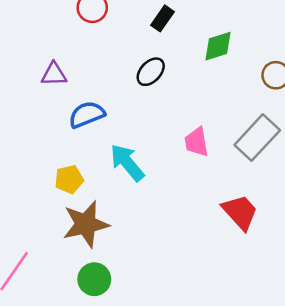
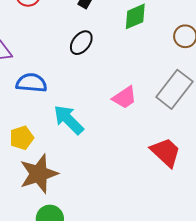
blue semicircle: (87, 114) -> (31, 83), turned 32
pink trapezoid: (197, 142) -> (124, 97), turned -108

